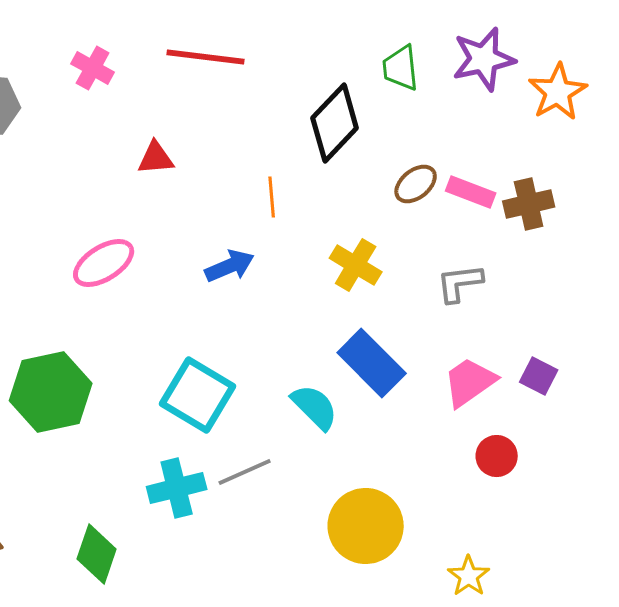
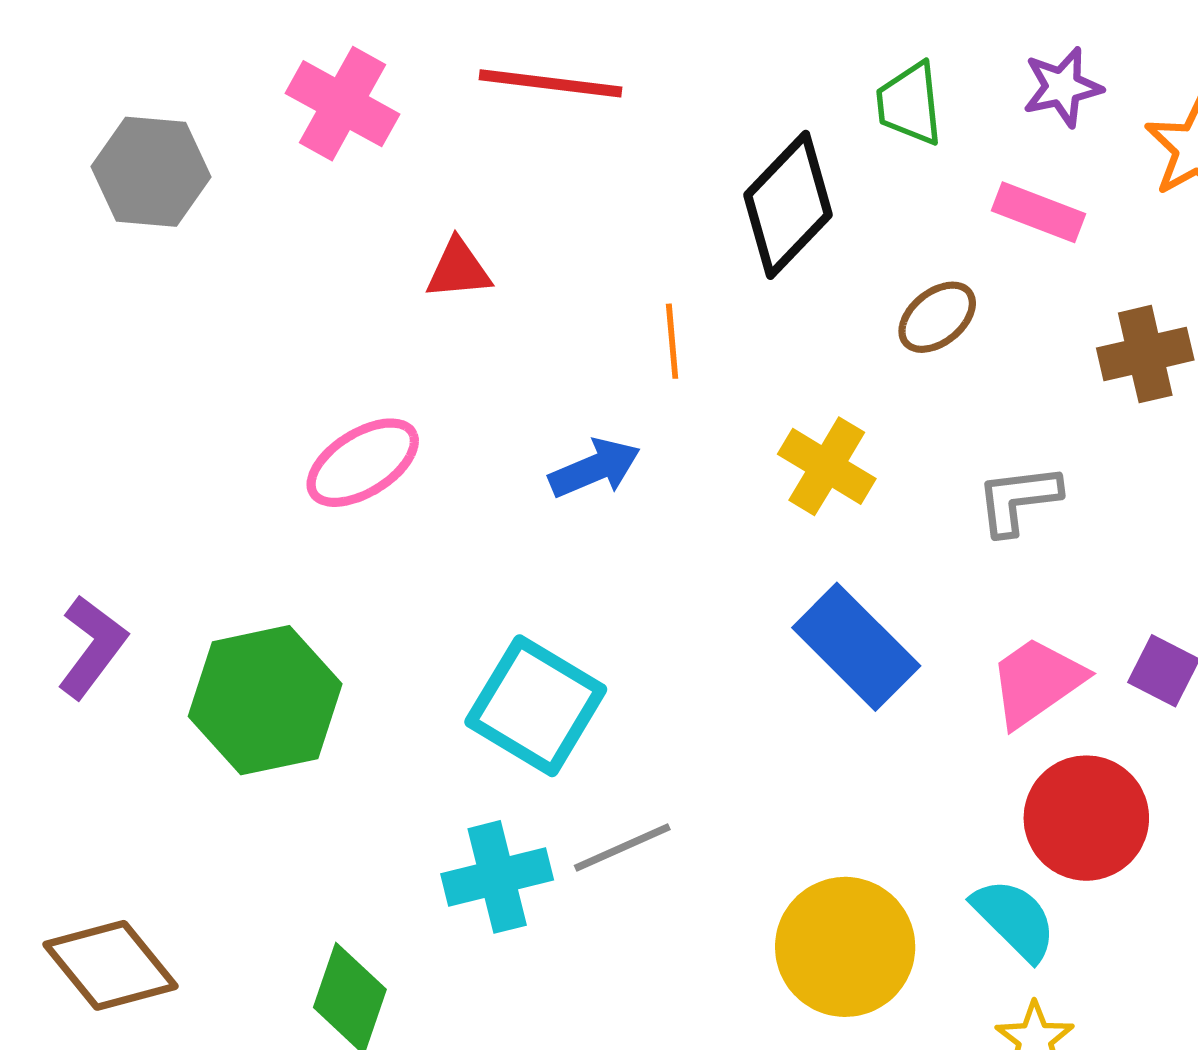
purple star: (484, 59) -> (1062, 87), size x0.7
pink cross: (93, 68) -> (342, 104), size x1.4
pink rectangle: (471, 192) -> (1038, 212), moved
cyan semicircle: (315, 407) -> (1015, 919), moved
red circle: (497, 456) -> (1086, 818), size x1.6

